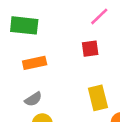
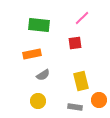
green rectangle: (24, 25) -> (39, 25), moved
gray semicircle: (33, 99) -> (43, 75), moved

